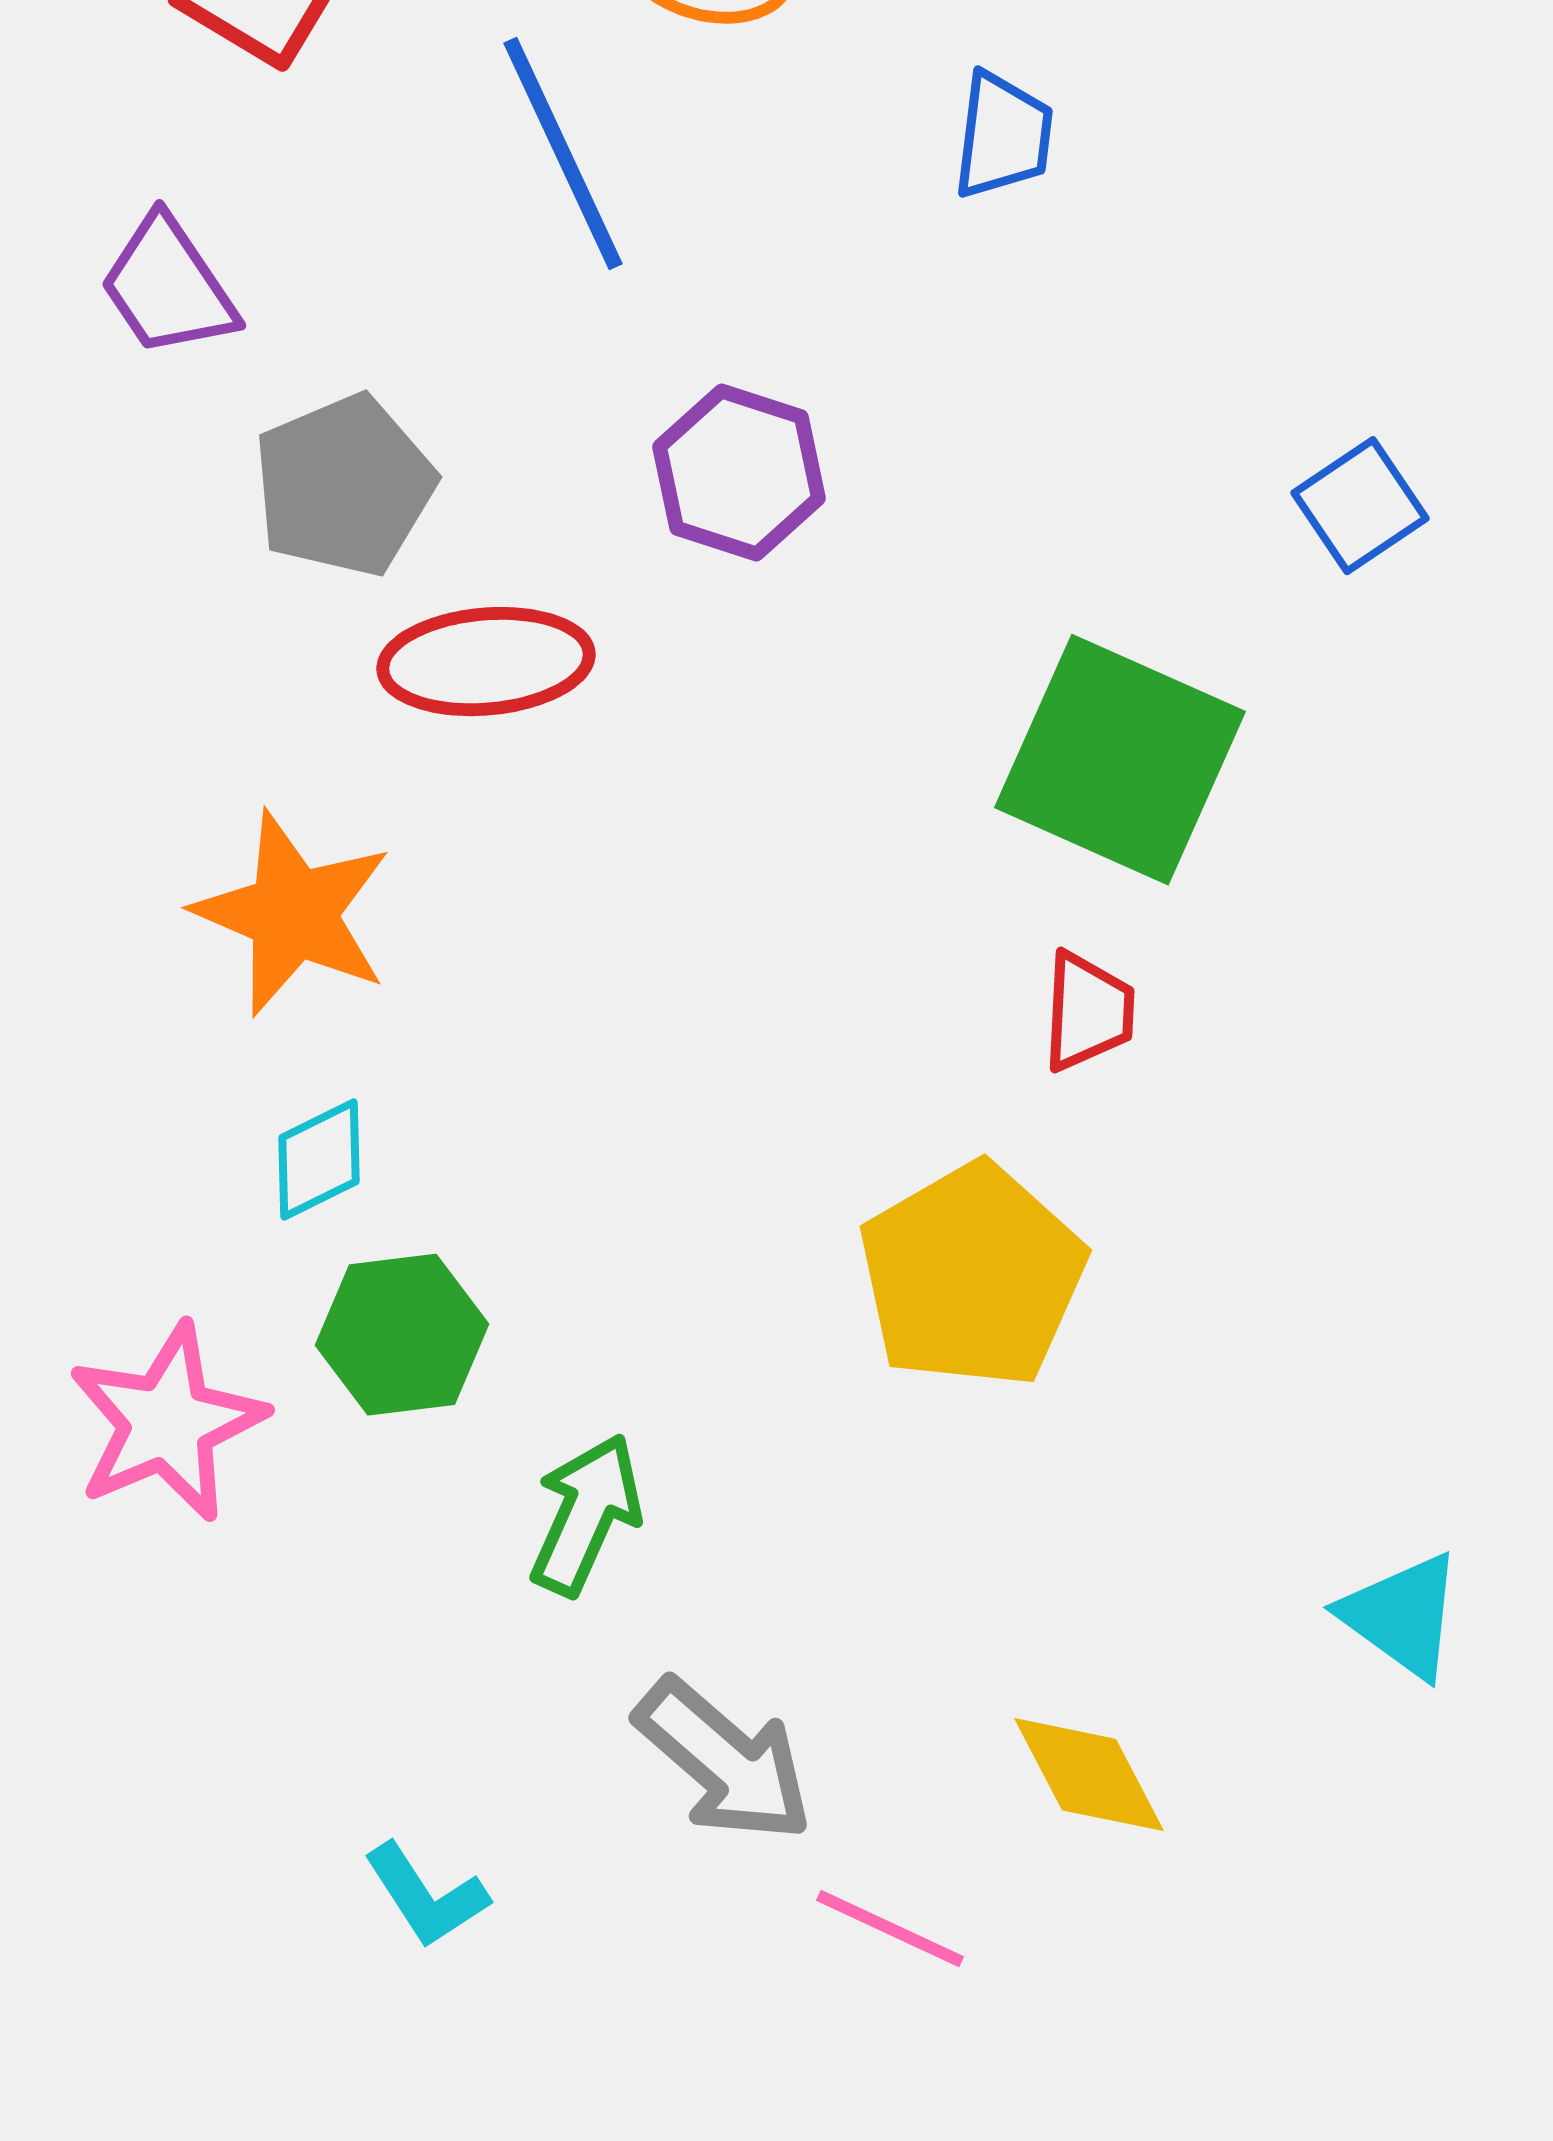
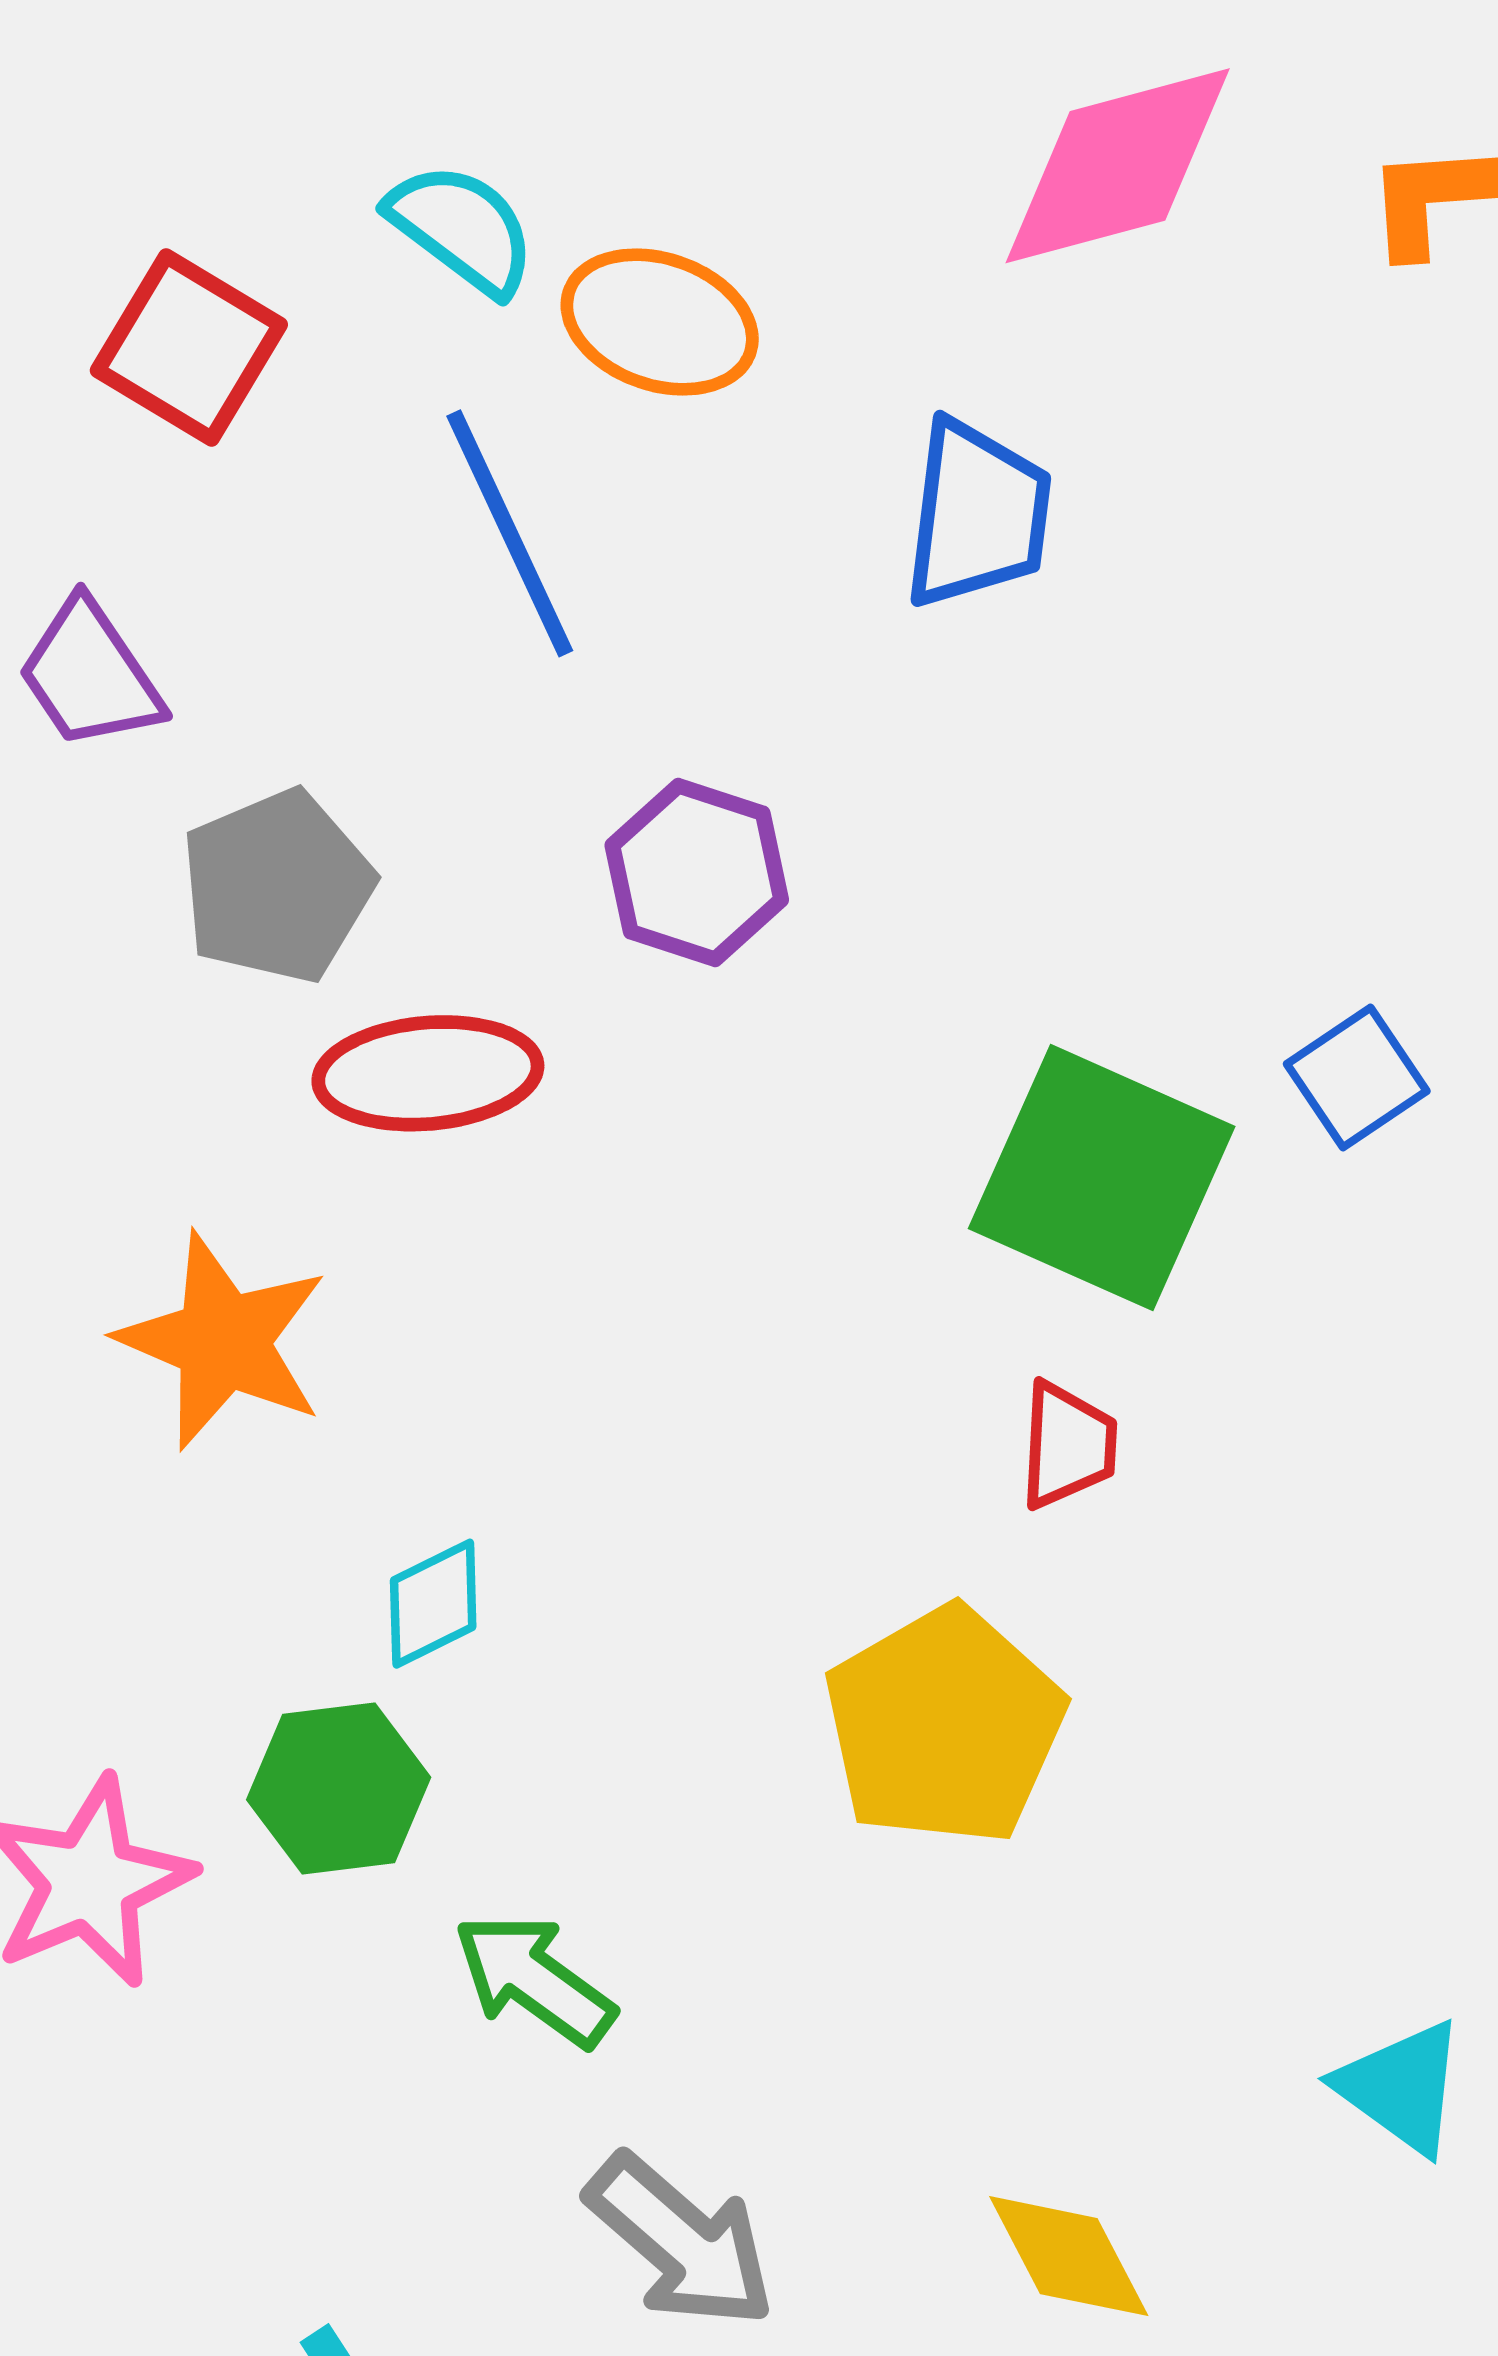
blue trapezoid: (1003, 136) -> (977, 514), size x1.4
blue square: (1360, 506) -> (1357, 1078), moved
cyan diamond: (319, 1160) -> (433, 1604), moved
green arrow: (586, 1515) -> (534, 1980), turned -78

